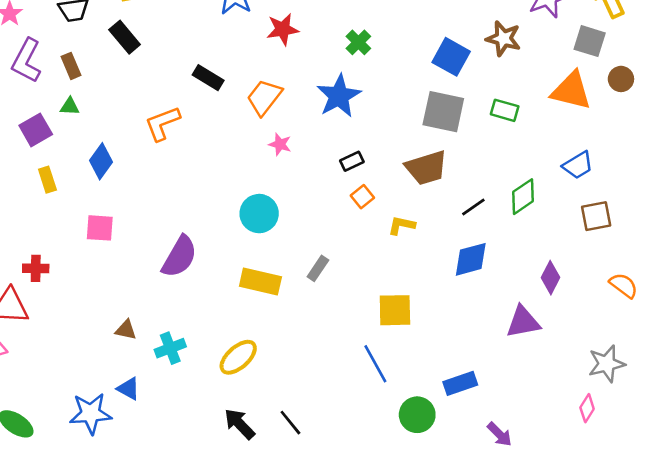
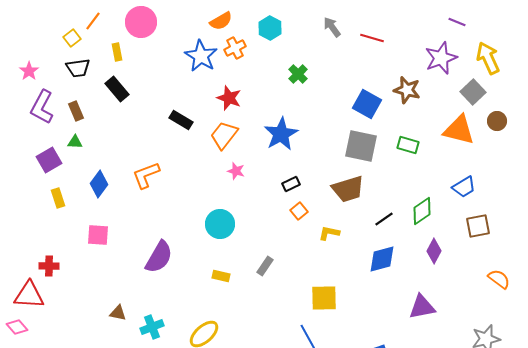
red star: (283, 29) -> (229, 98), moved, turned 30
gray square: (590, 41) -> (473, 92), turned 30
green cross: (358, 42) -> (298, 74), moved
orange L-shape: (162, 123) -> (146, 175), moved
purple diamond: (550, 278) -> (434, 251), moved
yellow rectangle: (260, 281) -> (221, 276), size x0.6

